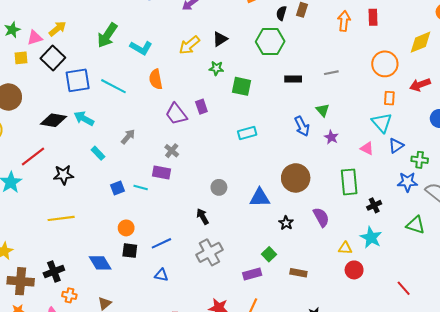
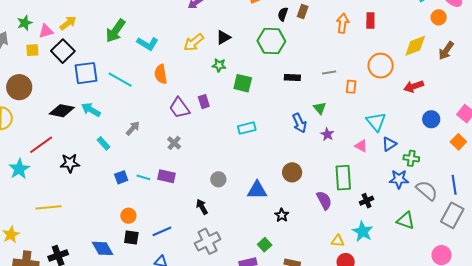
orange rectangle: (389, 98) -> (351, 87), moved
purple rectangle: (161, 172) -> (166, 176), moved
brown circle: (296, 178) -> (292, 172), size x0.7
purple semicircle: (321, 217) -> (324, 200), moved
yellow line: (61, 218) -> (49, 207), moved

